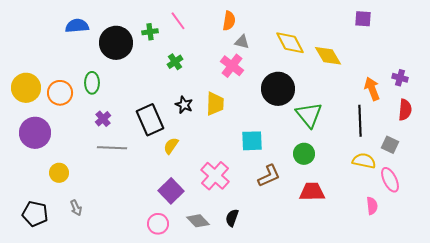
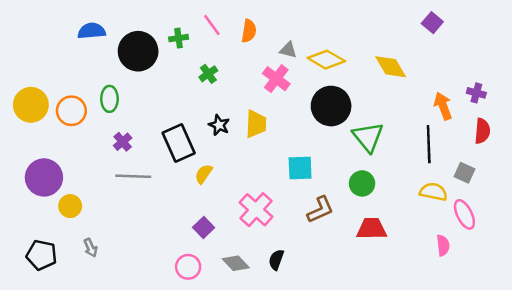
purple square: (363, 19) -> (432, 23), turned 36
orange semicircle: (229, 21) -> (249, 31), moved
yellow diamond: (290, 43) -> (326, 60), moved, turned -32
purple circle: (35, 133) -> (44, 177), moved
purple square: (171, 191) -> (204, 228), size x0.7

